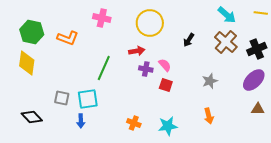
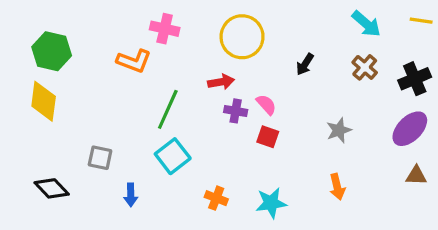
orange L-shape: (68, 38) -> (134, 61), moved
brown cross: (226, 42) -> (365, 67), size x0.7
cyan square: (88, 99) -> (173, 156), moved, turned -30

